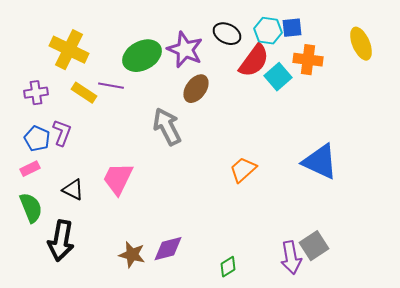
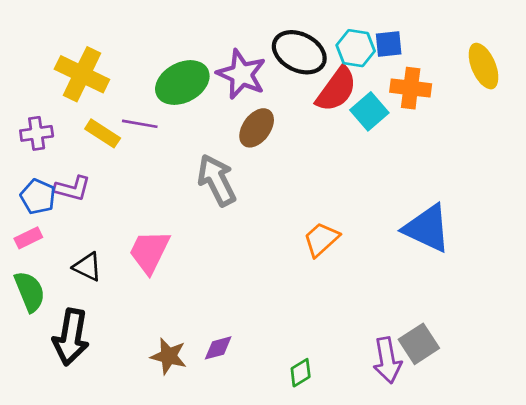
black ellipse: (227, 34) -> (299, 52), size x1.4
purple L-shape: (62, 133) -> (72, 188), turned 84
purple diamond: (168, 249) -> (218, 348), size x0.7

